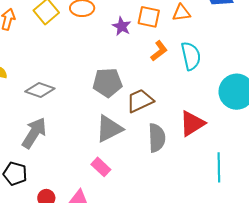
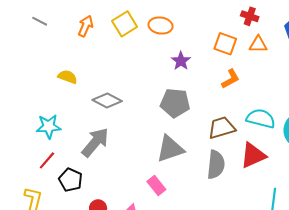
purple star: (122, 26) -> (181, 61), moved
cyan semicircle: (191, 56) -> (261, 118), moved, turned -72
brown trapezoid: (140, 101) -> (222, 128), moved

